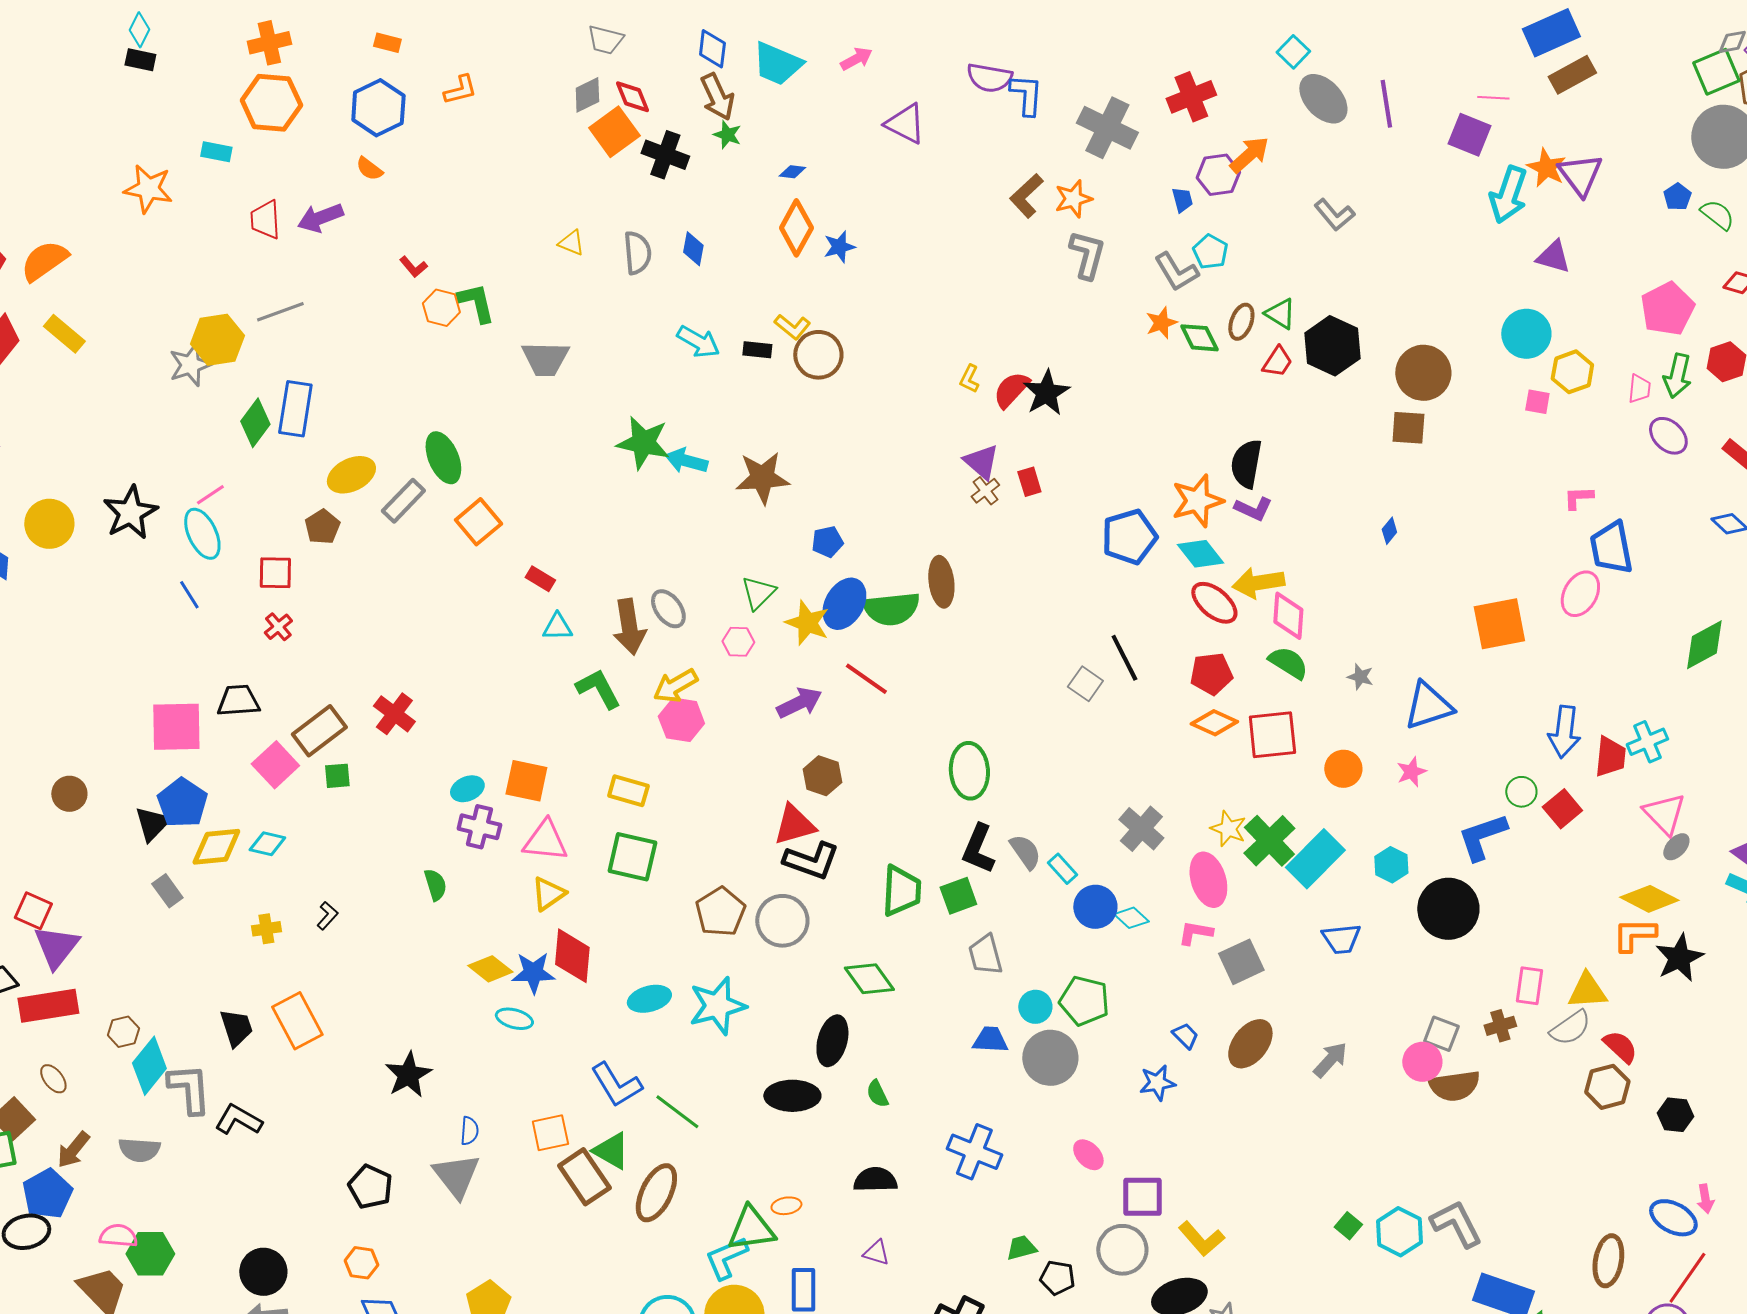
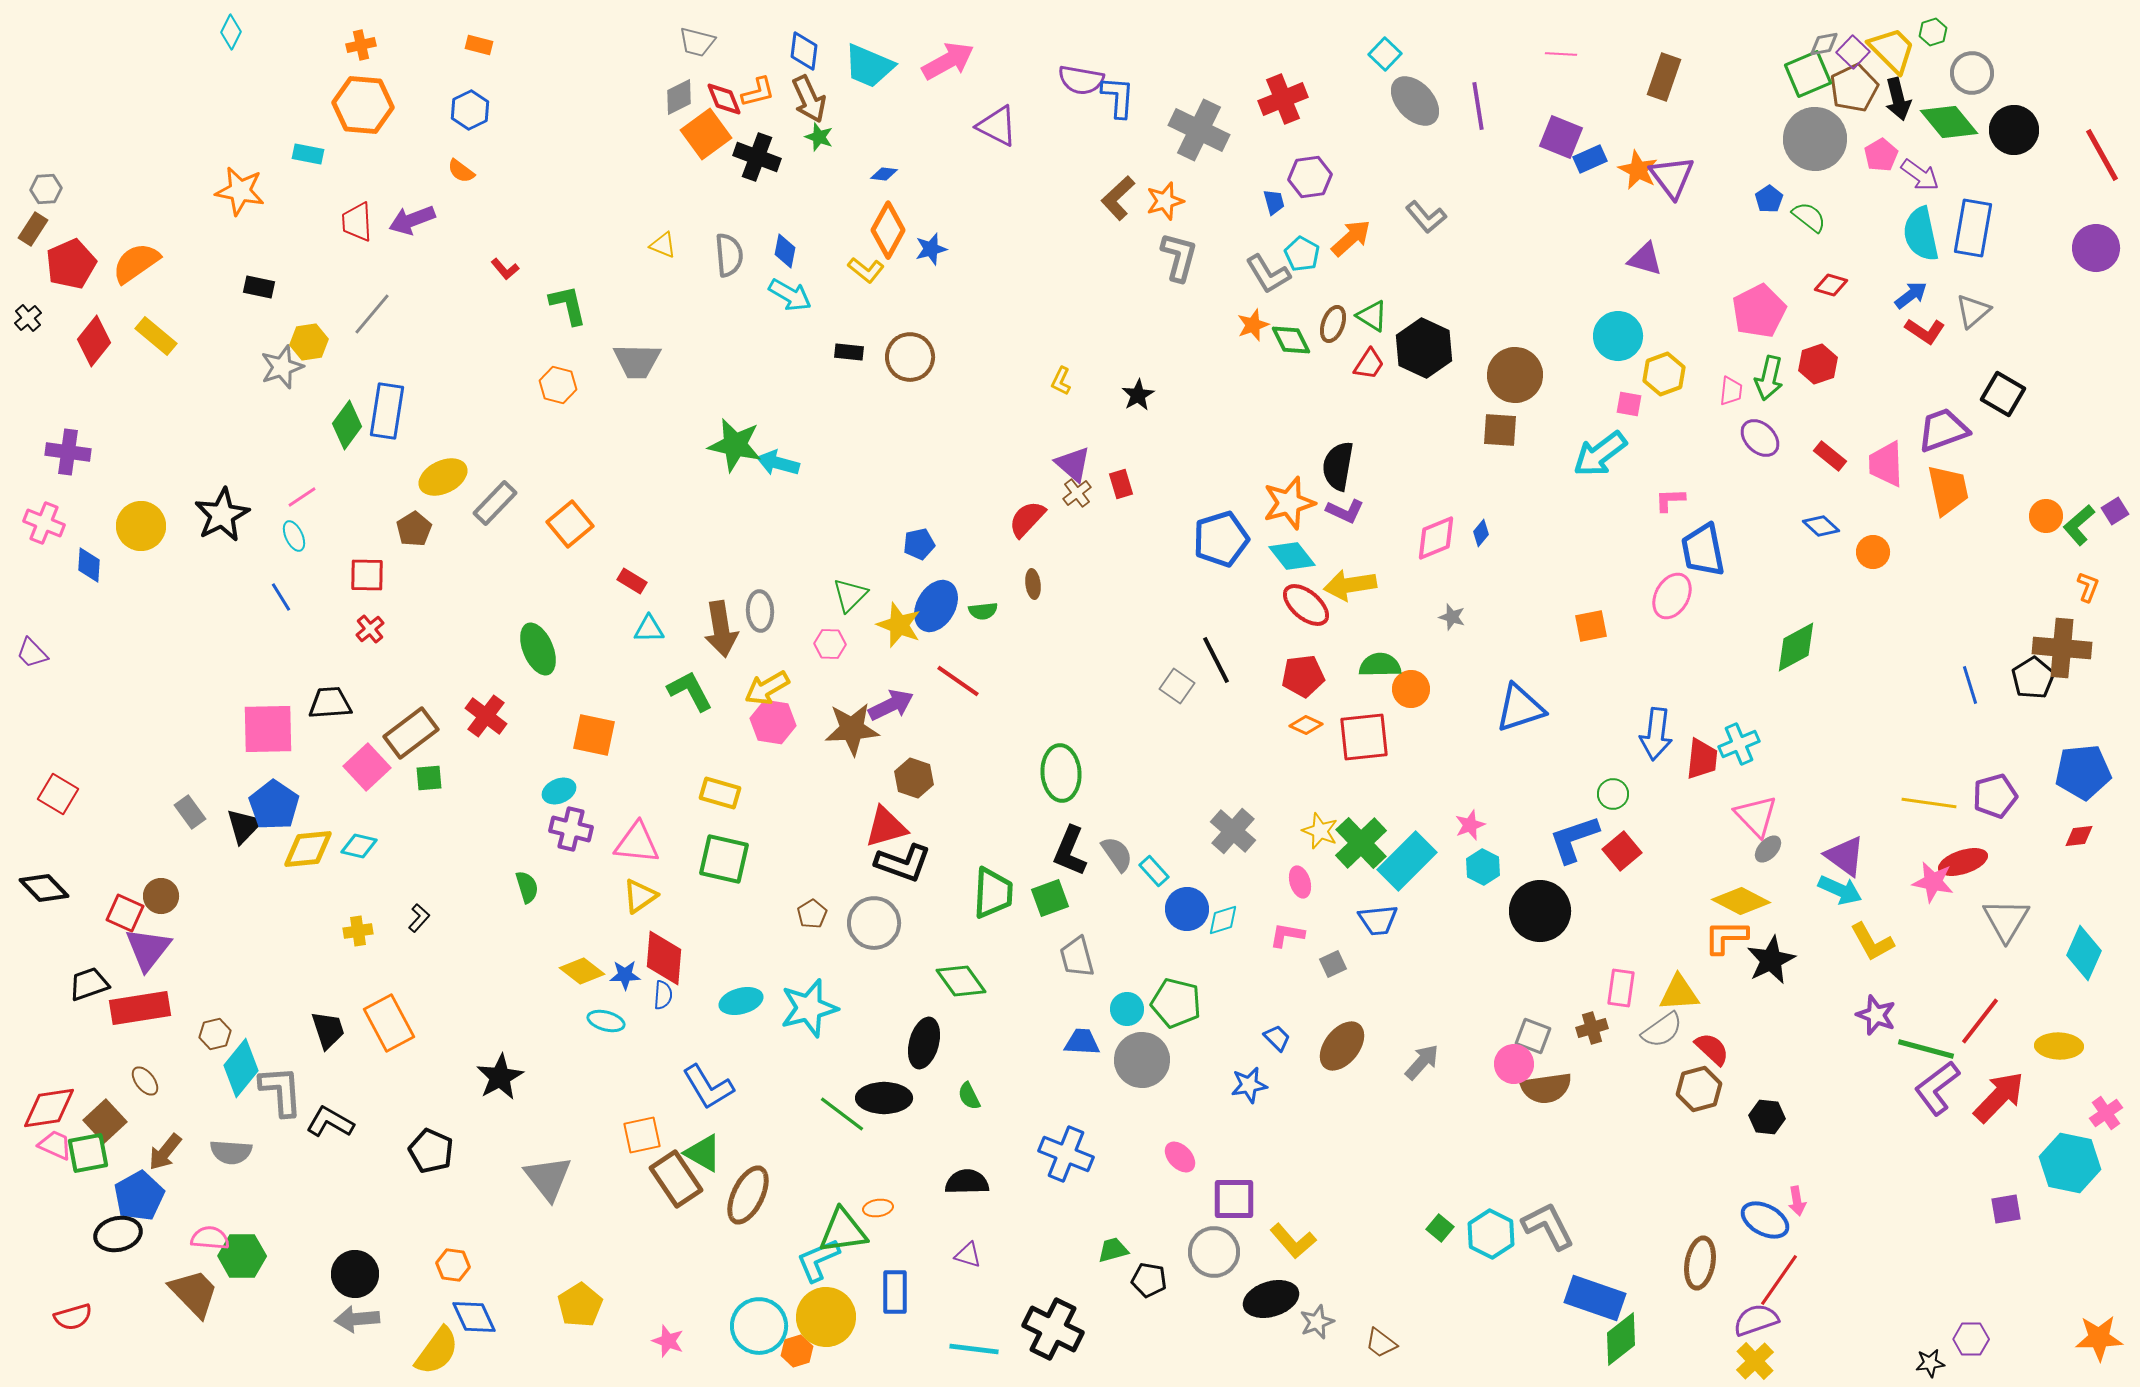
blue rectangle: (1551, 33) -> (1590, 159), moved, size x0.6
orange cross: (269, 43) -> (361, 45), size x0.7
pink arrow: (856, 59) -> (948, 61), size x1.6
black rectangle: (140, 60) -> (259, 287), moved
brown rectangle: (1572, 75) -> (1664, 77), turned -42
orange L-shape: (460, 90) -> (758, 92), moved
pink line: (1493, 98) -> (1561, 54), moved
blue hexagon: (378, 108) -> (470, 110), size x0.7
orange arrow: (1249, 155) -> (1351, 238), moved
cyan arrow: (1508, 195) -> (1600, 454), moved, turned 34
orange hexagon: (441, 308) -> (558, 385), moved
gray line: (280, 312) -> (372, 314), turned -30
yellow L-shape: (792, 327) -> (866, 270), moved
yellow hexagon: (217, 340) -> (309, 342), size x0.7
cyan arrow: (698, 342) -> (790, 295), moved
red semicircle: (1011, 390) -> (1027, 519), moved
black star: (1046, 393) -> (1138, 395), size x0.7
green ellipse: (443, 458) -> (538, 649), moved
brown star: (762, 478) -> (852, 729), moved
cyan ellipse: (202, 534) -> (294, 536), size x0.6
brown ellipse: (941, 582) -> (1033, 584), size x0.6
gray ellipse: (668, 609) -> (760, 611), turned 33
green semicircle: (891, 609) -> (983, 611), size x0.5
pink diamond: (1288, 616) -> (1436, 538), moved, turned 63
orange square: (1499, 624) -> (1591, 626), size x0.6
green semicircle: (1288, 663) -> (1380, 665), turned -33
gray star: (1360, 677) -> (1452, 617), moved
orange diamond: (1214, 723) -> (1306, 725), size x0.7
orange circle: (1343, 769) -> (1411, 689), moved
pink star: (1411, 772) -> (1470, 825), moved
orange square: (526, 781) -> (594, 735), moved
brown circle: (69, 794) -> (161, 896), moved
red square: (1562, 809) -> (1622, 851), moved
pink ellipse: (1208, 880) -> (1300, 882), size x0.6
gray rectangle: (167, 891) -> (190, 812), moved
brown pentagon: (720, 912) -> (812, 914), size x0.6
cyan diamond: (1131, 918) -> (1223, 920), turned -60
blue trapezoid: (1341, 939) -> (1378, 920), moved
gray square: (1241, 962) -> (1333, 964), size x0.6
blue star: (533, 973) -> (625, 975), size x0.7
green line: (677, 1112) -> (842, 1114), moved
blue semicircle: (469, 1131) -> (663, 995), moved
black pentagon: (370, 1187) -> (431, 1151), moved

